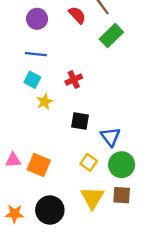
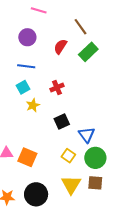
red semicircle: (77, 15) -> (60, 47), moved, turned -105
cyan square: (32, 80) -> (23, 87), turned 32
black square: (80, 121) -> (62, 122), turned -35

